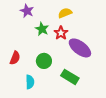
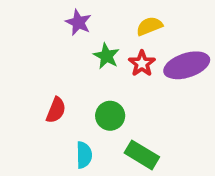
purple ellipse: (80, 48) -> (187, 65), moved, turned -55
green rectangle: (70, 77) -> (142, 155), moved

